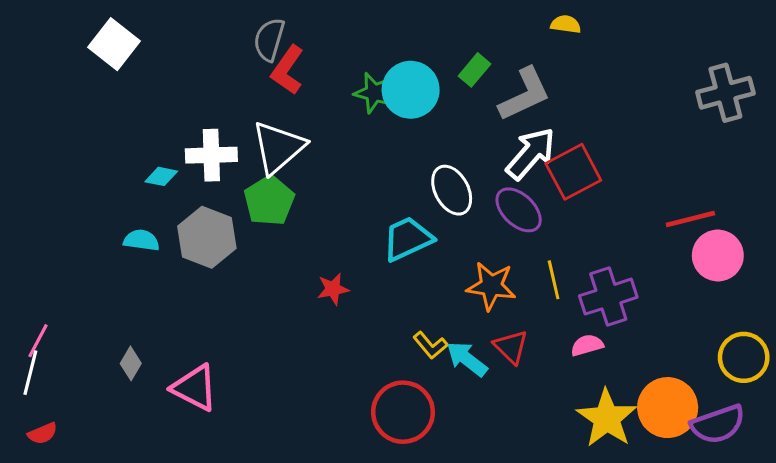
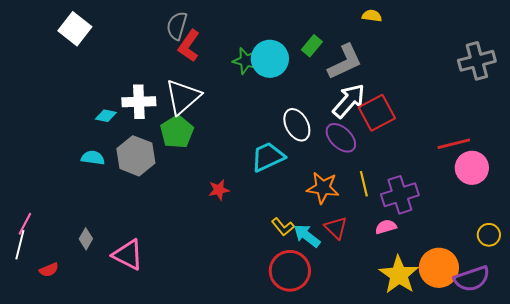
yellow circle: (744, 357) -> (489, 235), size x0.7
red circle: (403, 412) -> (290, 271), moved
red semicircle: (43, 433) -> (49, 270), moved

